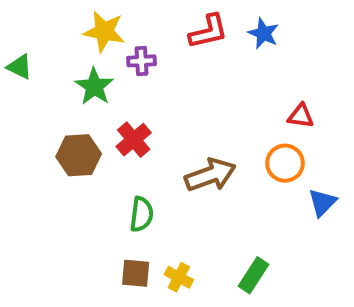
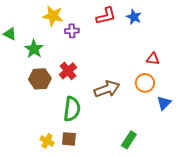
green star: (94, 86) -> (34, 49), moved
green semicircle: (142, 214) -> (72, 109), size x1.4
yellow cross: (179, 277) -> (47, 141), moved

